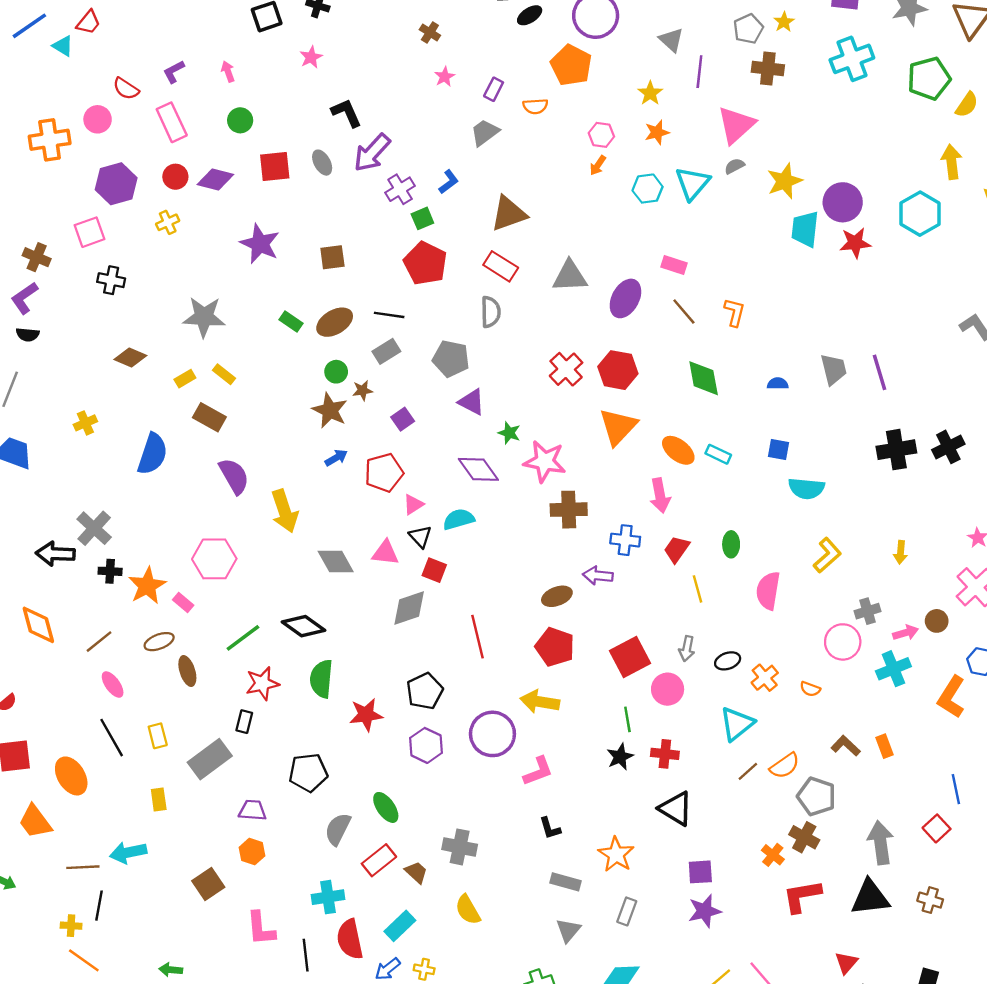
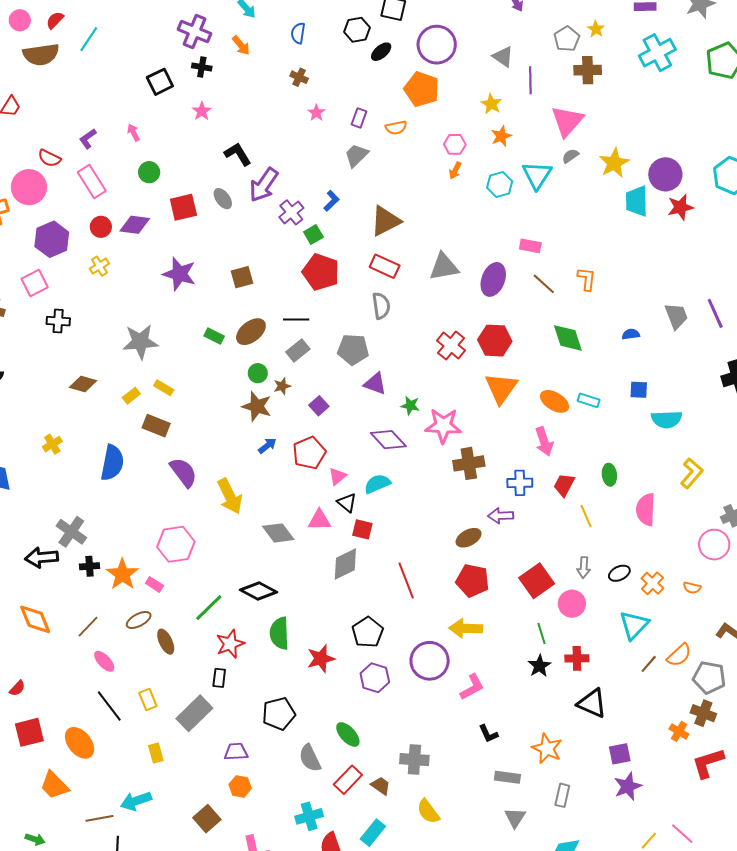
pink circle: (98, 119) -> (29, 187), size x1.5
gray semicircle: (338, 829) -> (310, 758), turned -44

